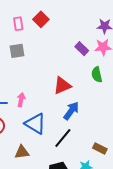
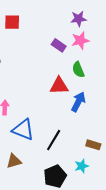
red square: (41, 19) -> (12, 22), turned -35
red triangle: (62, 86) -> (59, 86), moved, turned 30
blue arrow: (71, 111) -> (78, 102), moved

